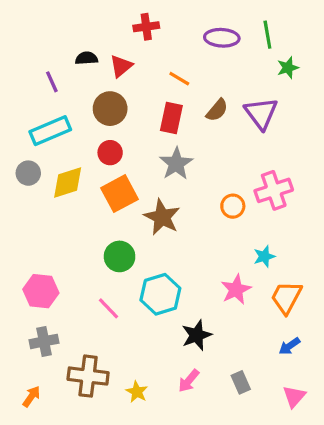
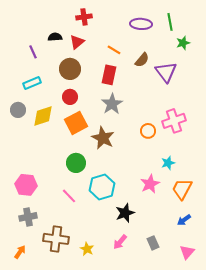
red cross: (146, 27) -> (84, 17), moved
brown semicircle: (217, 110) -> (142, 60), moved
cyan rectangle: (50, 131) -> (32, 83), size x0.7

